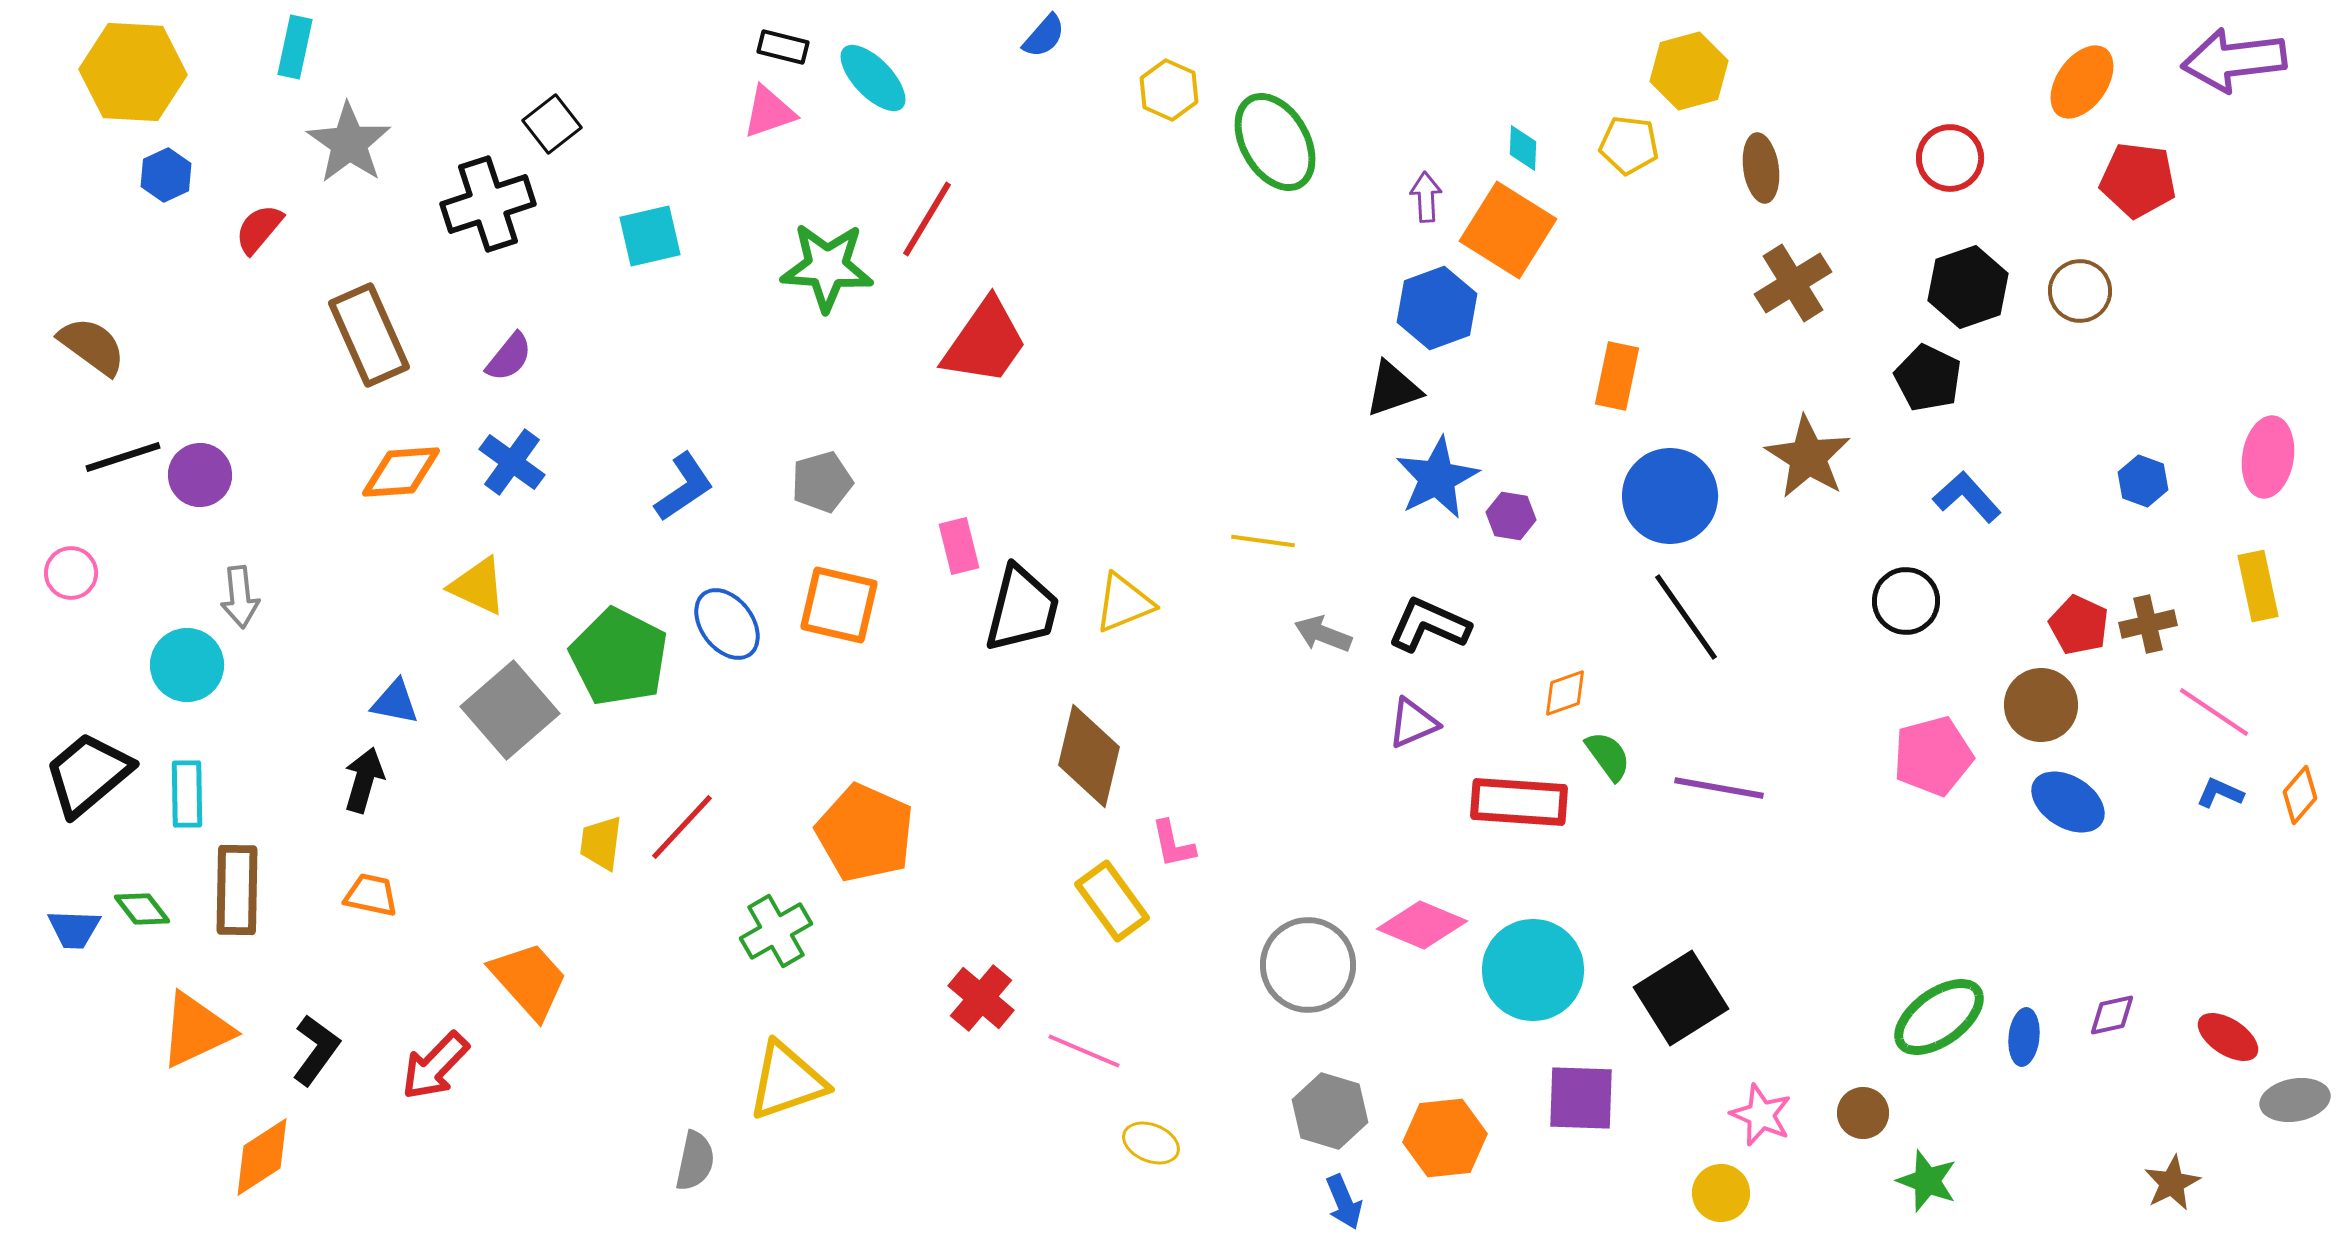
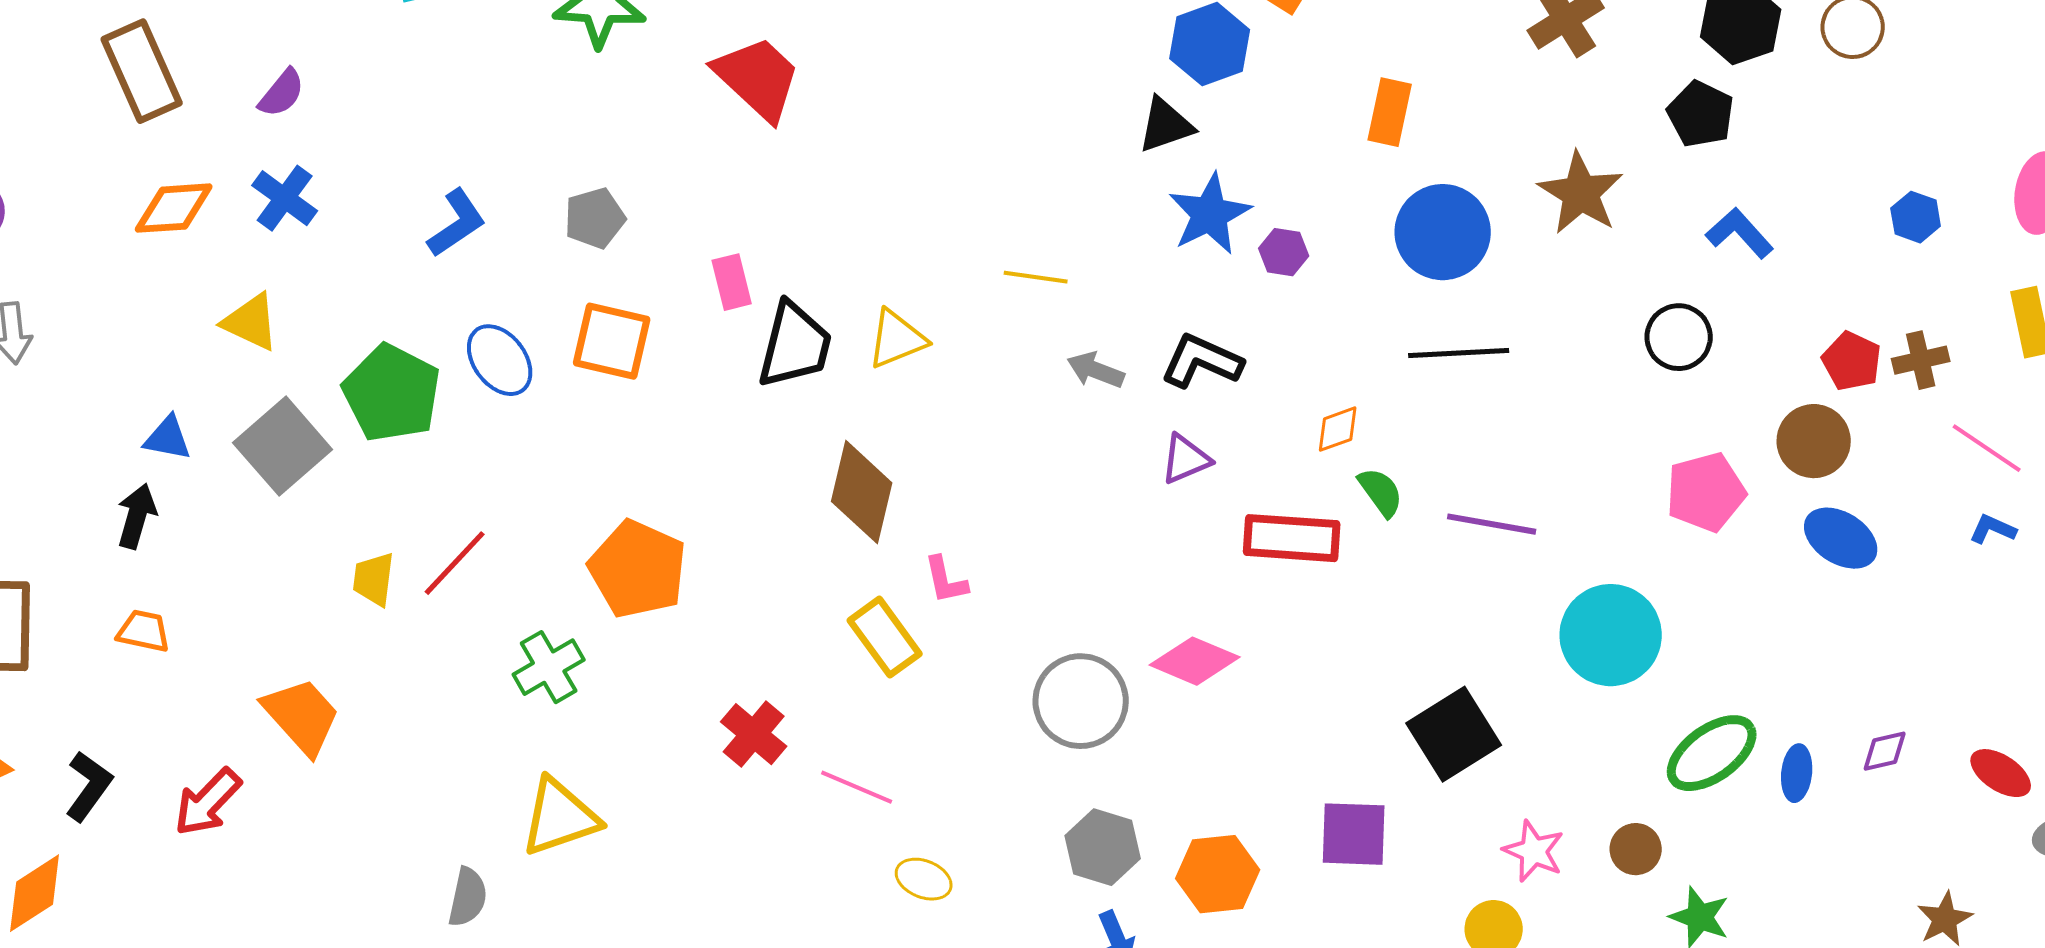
red trapezoid: (985, 342) -> (758, 78), turned -82
black line: (1686, 617) -> (1459, 353), turned -58
cyan circle: (1533, 970) -> (1611, 635), moved

